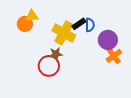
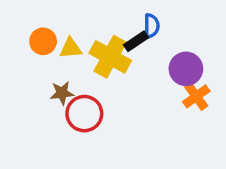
yellow triangle: (32, 16) -> (71, 48), moved
blue semicircle: (90, 25) -> (151, 26), moved
brown star: (56, 54) -> (62, 93), moved

